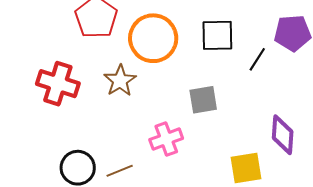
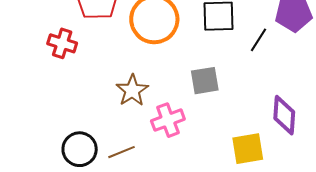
brown star: (120, 81) -> (132, 90), moved
red cross: (58, 84) -> (62, 43), moved, size x0.7

